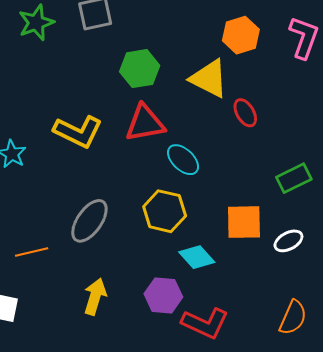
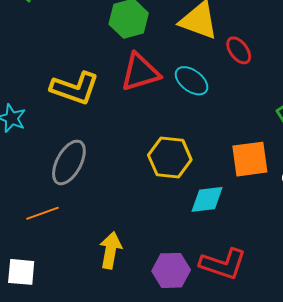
cyan ellipse: (183, 160) -> (192, 81), moved
gray ellipse: (89, 221) -> (69, 162), moved
cyan diamond: (197, 257) -> (207, 199), turned -48
purple hexagon: (163, 295) -> (171, 270), moved

